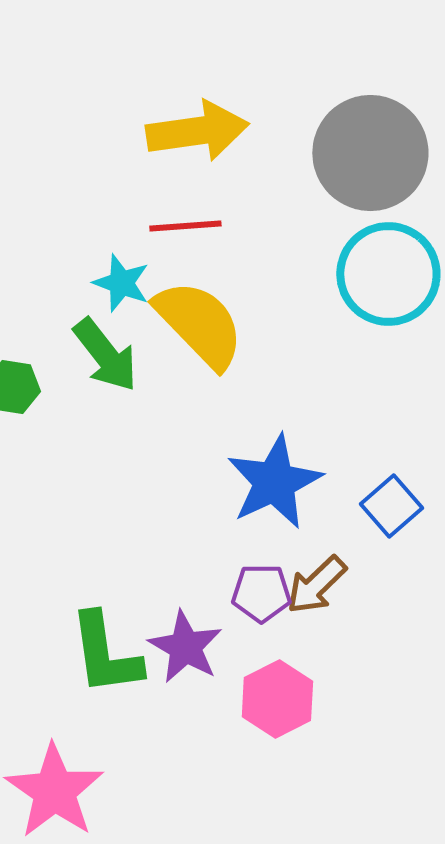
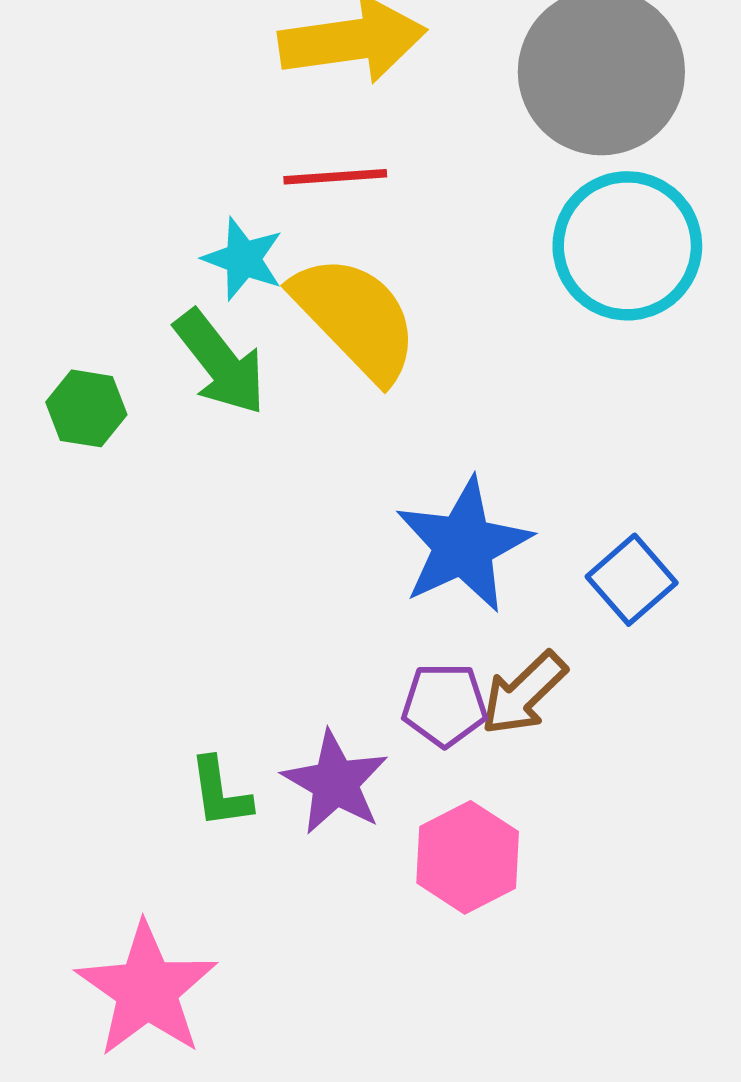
green L-shape: (105, 654) -> (220, 793), size x0.6

